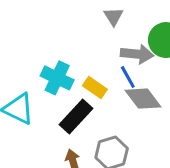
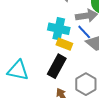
cyan cross: (57, 78) -> (59, 29), moved

